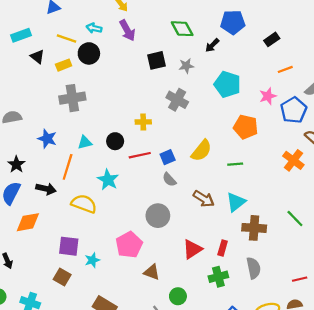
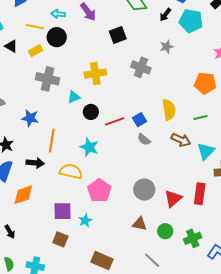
gray star: (186, 66) -> (167, 47), moved
cyan pentagon: (227, 84) -> (191, 21), moved
gray cross: (72, 98) -> (48, 79), turned 30
yellow cross: (143, 122) -> (95, 74), moved, size x1.5
cyan triangle: (85, 142) -> (74, 97), moved
yellow semicircle: (201, 151) -> (169, 110), turned -40
brown arrow: (204, 199) -> (181, 140), moved
gray circle: (158, 216) -> (144, 190), moved
pink pentagon: (129, 245) -> (99, 191), moved
red rectangle: (223, 248) -> (200, 194), size x1.5
green cross: (218, 277) -> (193, 238), moved
green circle: (178, 296) -> (165, 231), moved

